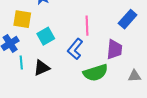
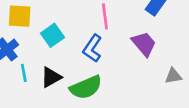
purple trapezoid: (115, 49) -> (144, 44), turned -40
green semicircle: (96, 73) -> (86, 87), moved

